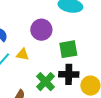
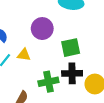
green cross: (45, 82) -> (48, 82), turned 36

